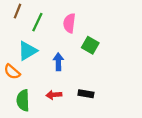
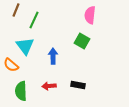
pink semicircle: (69, 23) -> (90, 15), moved
cyan triangle: (27, 51) -> (25, 46), turned -36

